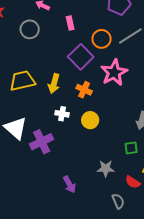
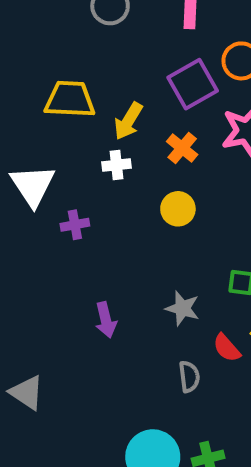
white cross: (62, 114) -> (117, 165), moved, turned -32
purple cross: (42, 142) -> (75, 225), size x0.6

